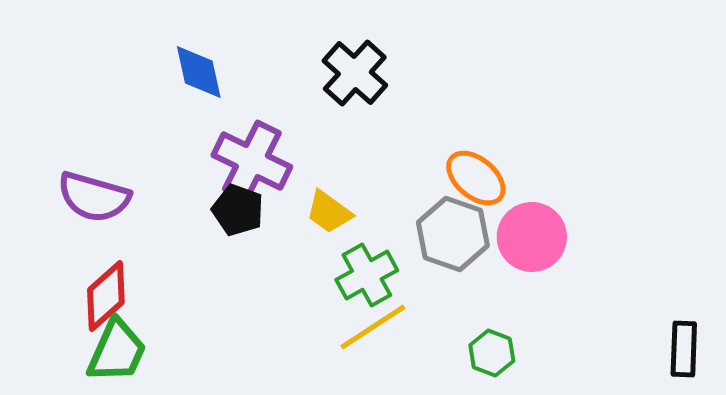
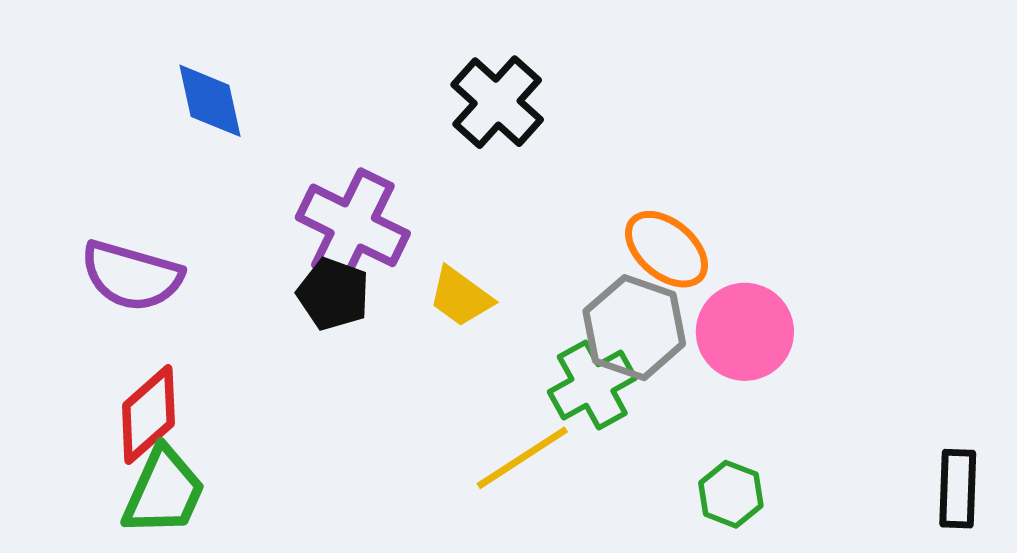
blue diamond: (199, 72) -> (210, 101), moved
green cross: (367, 275) -> (592, 385), moved
green hexagon: (492, 353) -> (731, 494), moved

